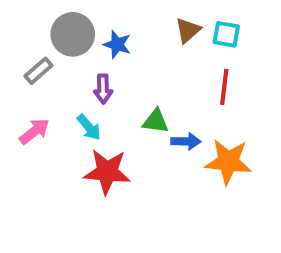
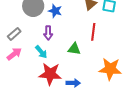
gray rectangle: (38, 71) -> (14, 34), moved
red line: (224, 87) -> (93, 32), moved
blue arrow: (186, 141) -> (73, 83), moved

